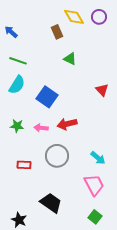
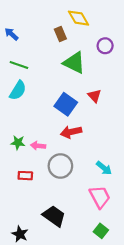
purple circle: (99, 17) -> (105, 46), moved
green triangle: (70, 59) -> (74, 63), size x1.6
red triangle: (102, 90) -> (94, 96), moved
blue square: (47, 97) -> (66, 104), moved
green star: (17, 126) -> (18, 143), moved
pink arrow: (41, 128) -> (38, 146), moved

